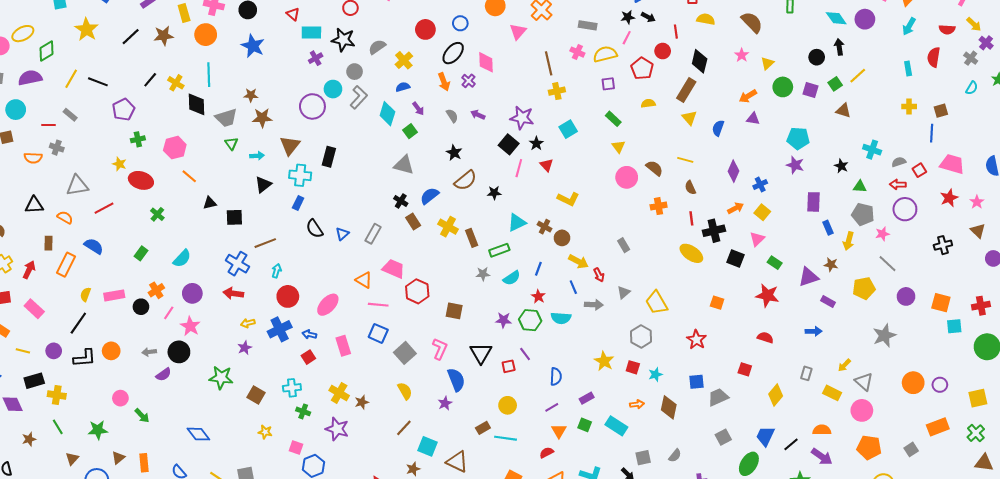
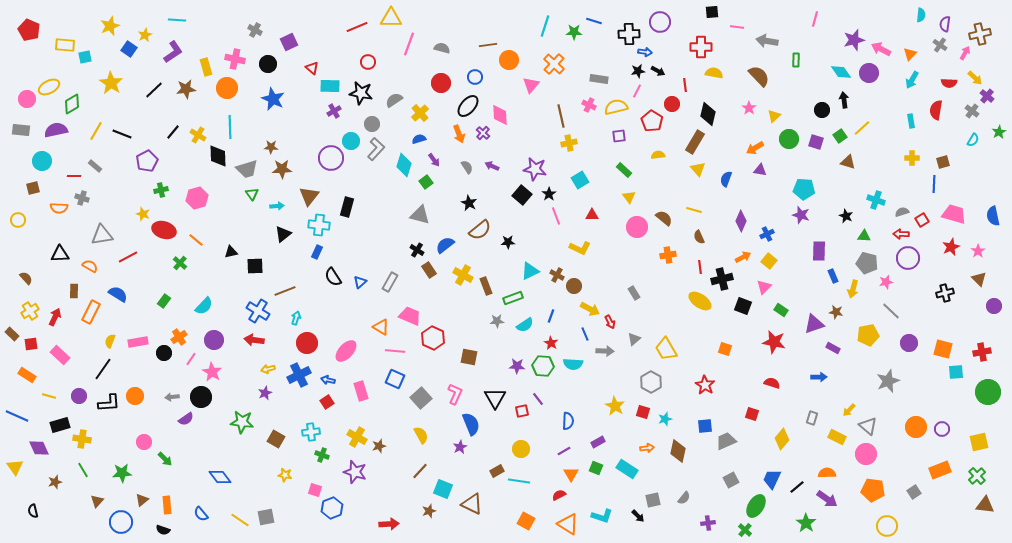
red triangle: (547, 165) -> (592, 215), moved, turned -48
pink line: (519, 168) -> (556, 216), moved, turned -36
orange line: (189, 176) -> (196, 240), moved

